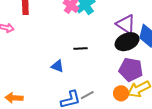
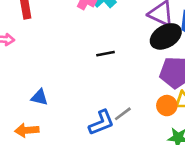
blue triangle: (57, 66) -> (40, 97), moved

